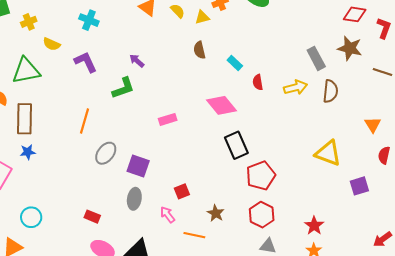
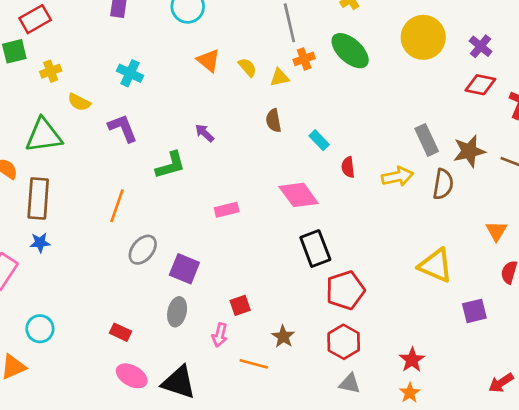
brown star: (350, 48) -> (469, 151), moved, turned -30
purple arrow: (137, 61) -> (204, 133), moved
pink arrow: (168, 215) -> (220, 335), turned -132

